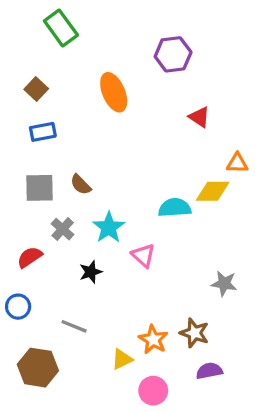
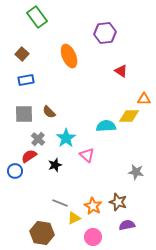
red semicircle: (30, 257) -> (29, 156), moved
blue circle: (18, 307) -> (15, 171), moved
gray line: (74, 326) -> (60, 203), moved
brown hexagon: (38, 368) -> (42, 233), moved

